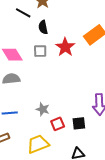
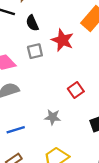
red square: (58, 124) -> (76, 90), moved

